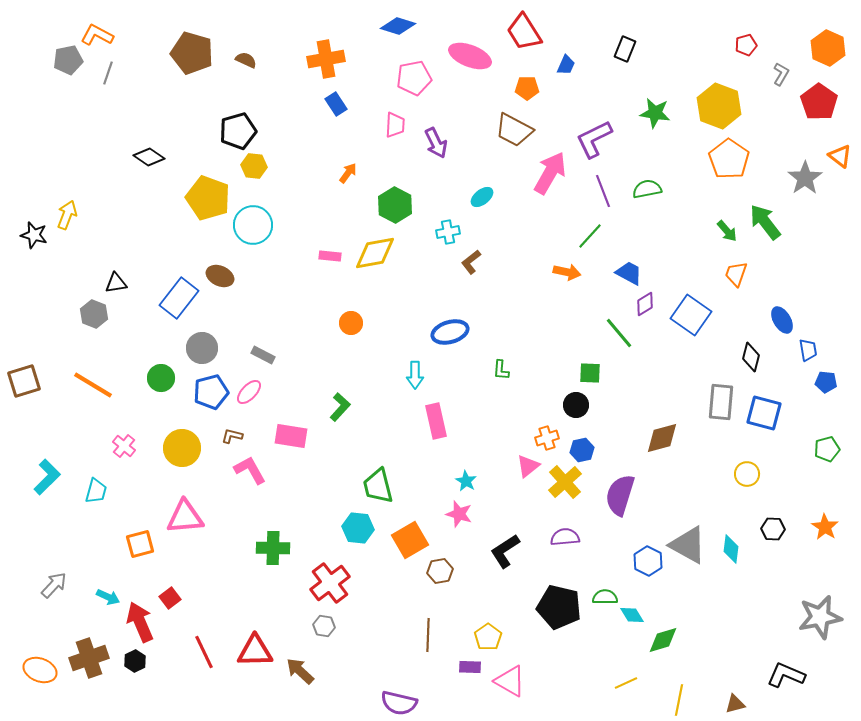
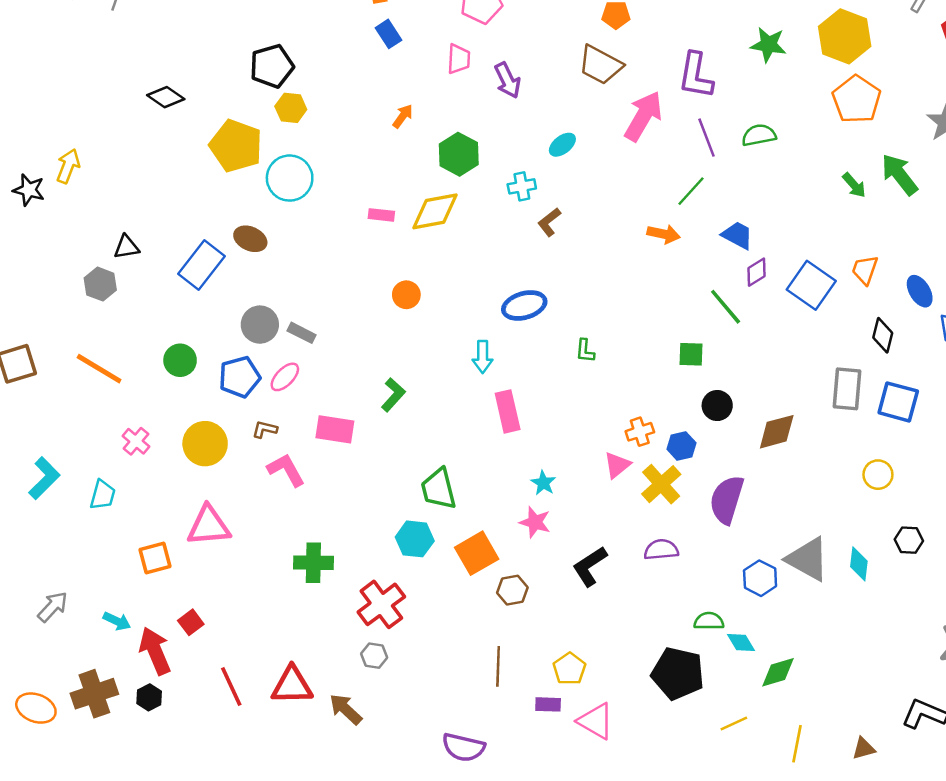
purple L-shape: (594, 139) -> (696, 76), turned -54
orange trapezoid: (736, 274) -> (865, 270), moved
gray circle: (202, 348) -> (260, 325), moved
black circle: (576, 405) -> (717, 406), moved
black pentagon: (559, 607) -> (678, 673), moved

